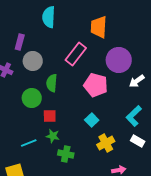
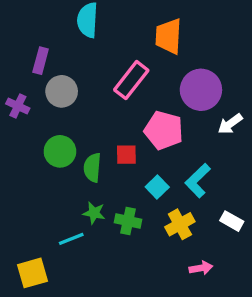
green semicircle: (52, 83) -> (92, 168), moved
red square: (50, 116) -> (126, 155), moved
cyan L-shape: (134, 116) -> (198, 181), moved
cyan line: (29, 143) -> (71, 239), moved
green cross: (66, 154) -> (128, 221), moved

